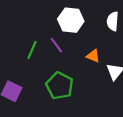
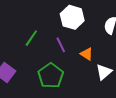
purple line: (56, 45) -> (61, 45), moved

